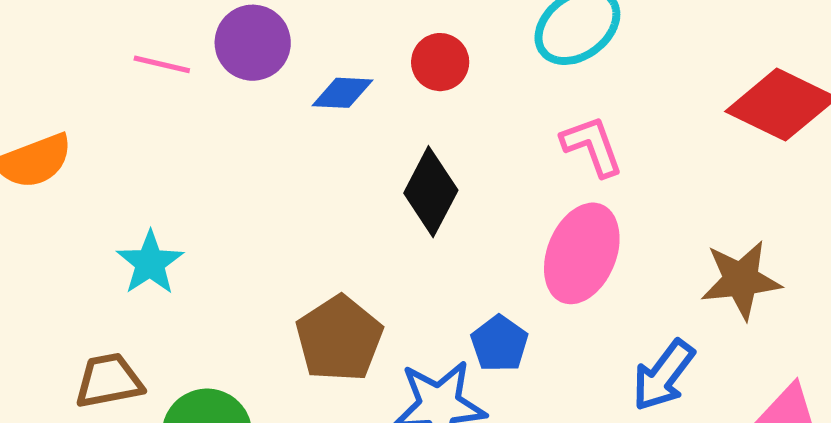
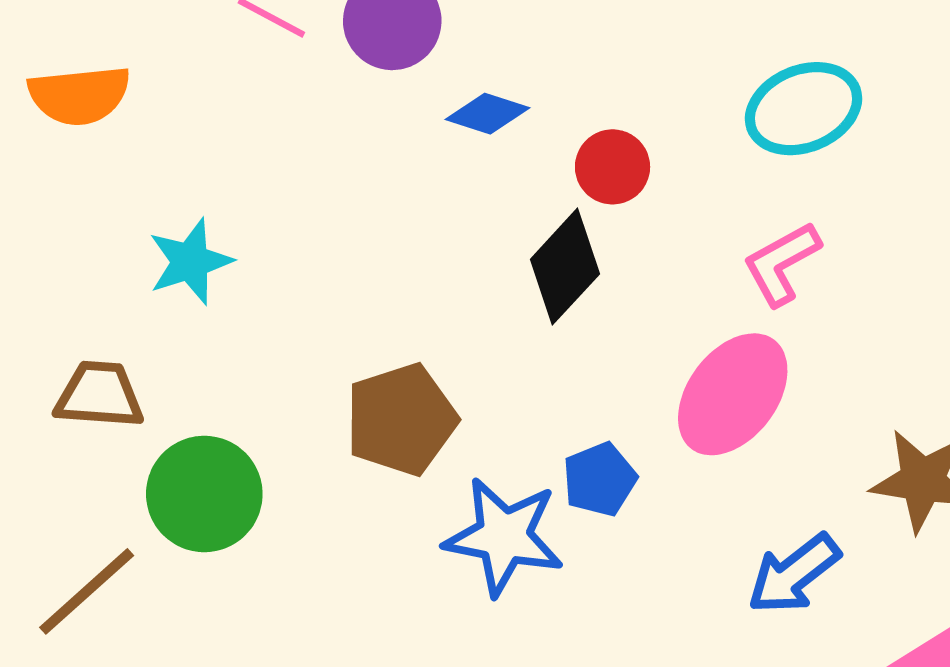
red circle: (440, 62) -> (613, 167), moved
pink L-shape: (592, 146) -> (782, 264), turned -114

